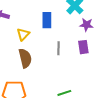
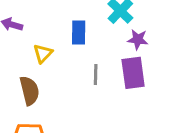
purple rectangle: (83, 47) -> (133, 73), size x1.5
brown semicircle: (25, 58) -> (29, 91), moved

